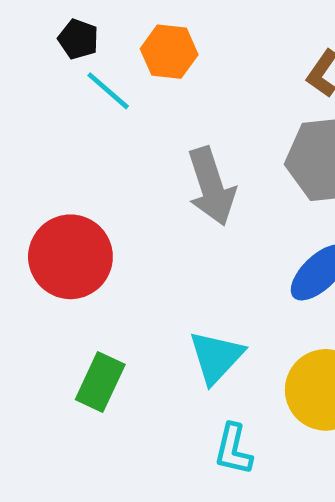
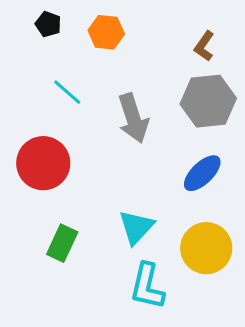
cyan line: (108, 91) -> (67, 92), moved
cyan L-shape: (233, 449) -> (147, 286), size x1.4

